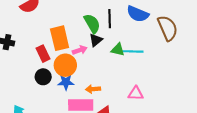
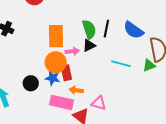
green triangle: (118, 50) -> (149, 65), moved, turned -48
red rectangle: (43, 54) -> (66, 73), moved
black circle: (43, 77) -> (31, 83), moved
pink triangle: (136, 93) -> (99, 103), moved

